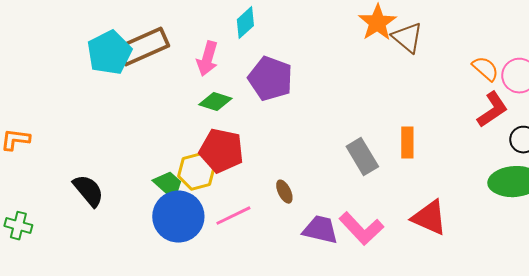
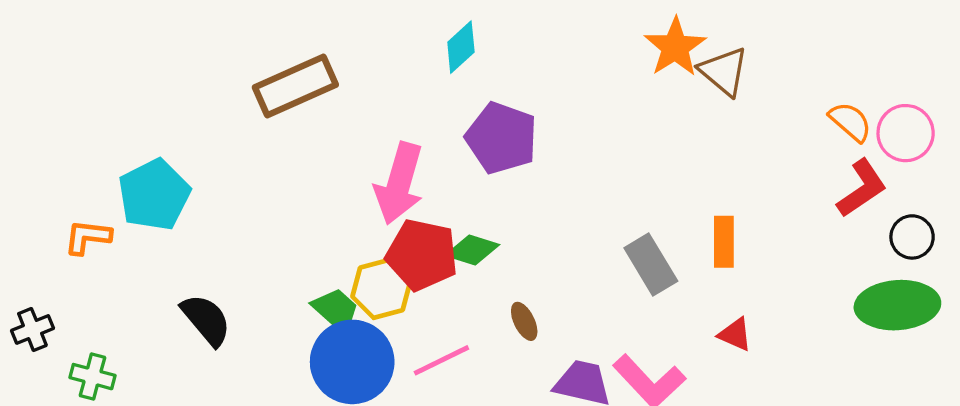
cyan pentagon: (109, 53) -> (154, 195), moved
pink arrow: (207, 59) -> (399, 183), moved, size x1.4
green diamond: (215, 102) -> (472, 250), moved
red triangle: (429, 218) -> (735, 334), moved, size x0.6

